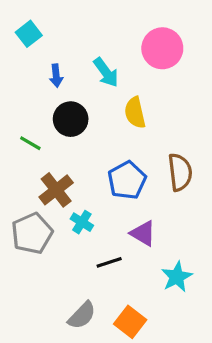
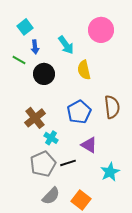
cyan square: (29, 34) -> (25, 27), moved
green line: (30, 143) -> (19, 60), moved
gray pentagon: (32, 233) -> (43, 164), moved

